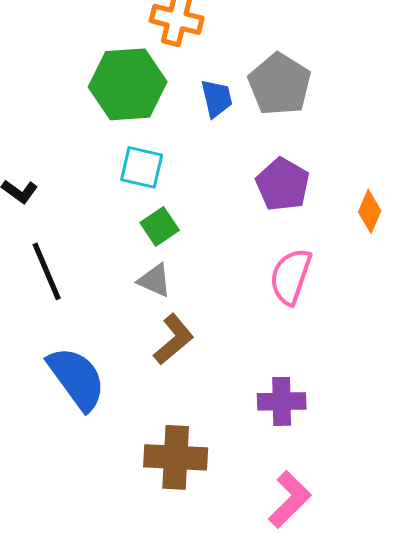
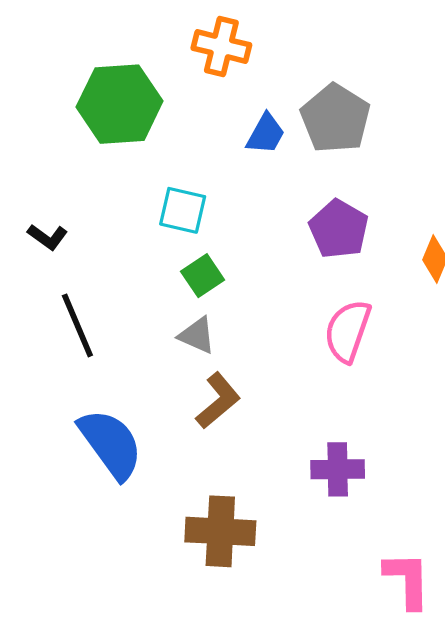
green hexagon: (128, 84) -> (120, 104), moved
blue trapezoid: (217, 98) -> (266, 134), turned 42
pink L-shape: (290, 499) -> (407, 580), moved, turned -46

